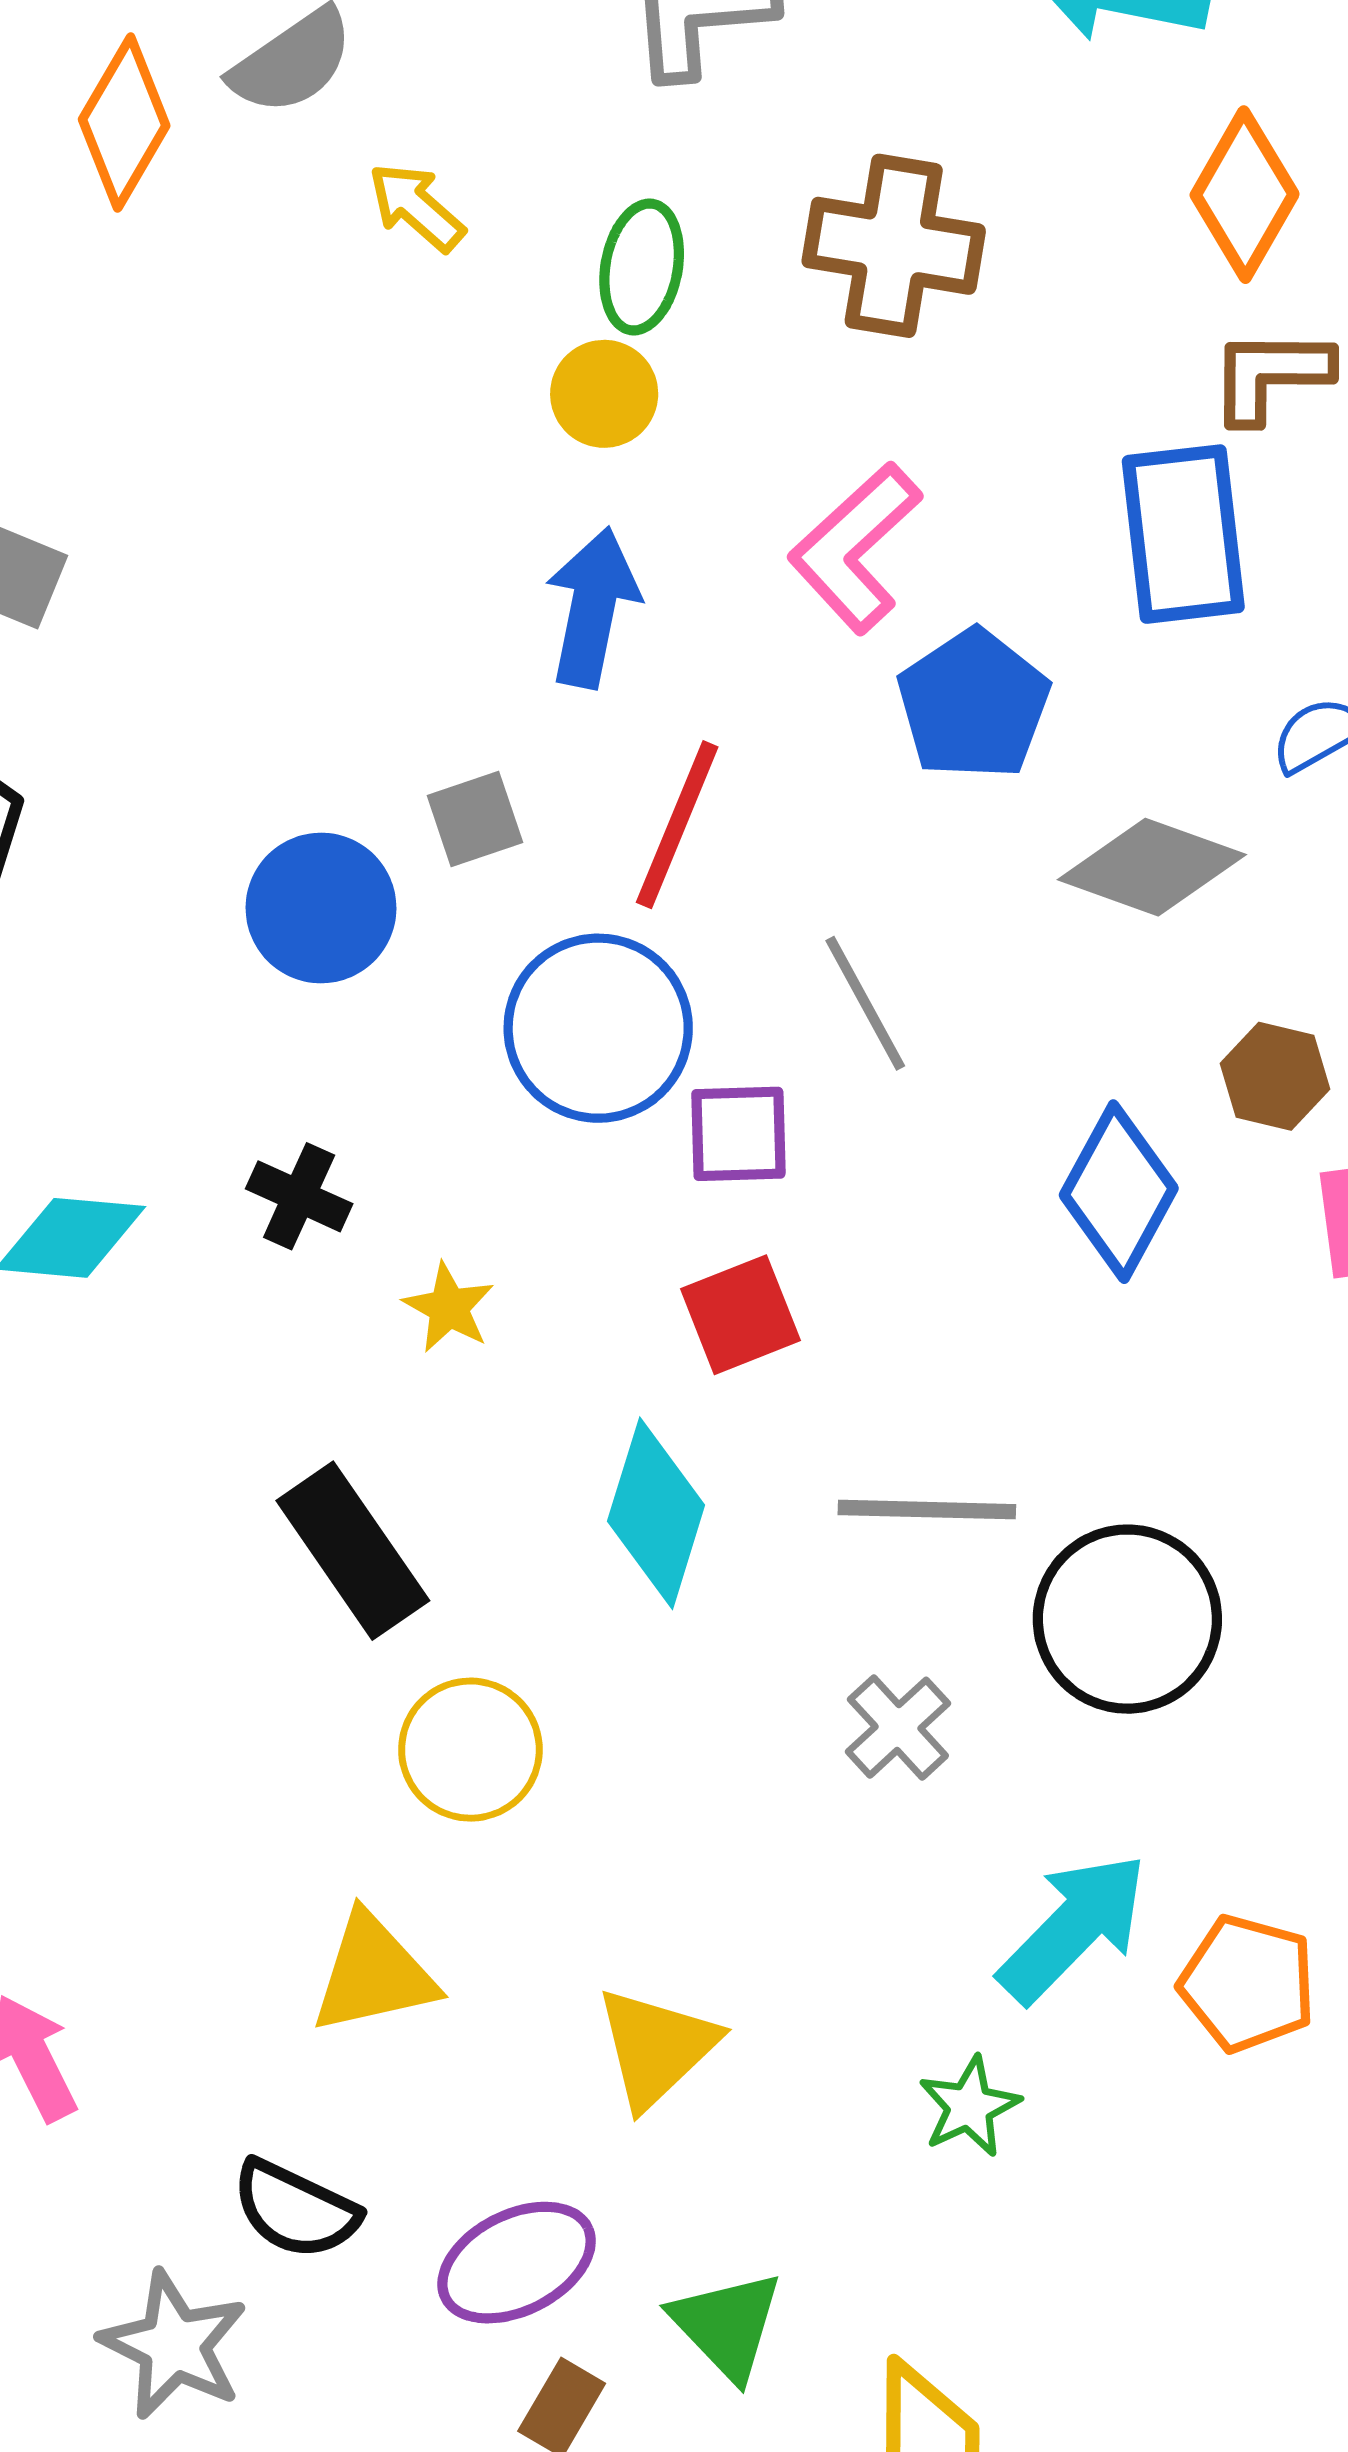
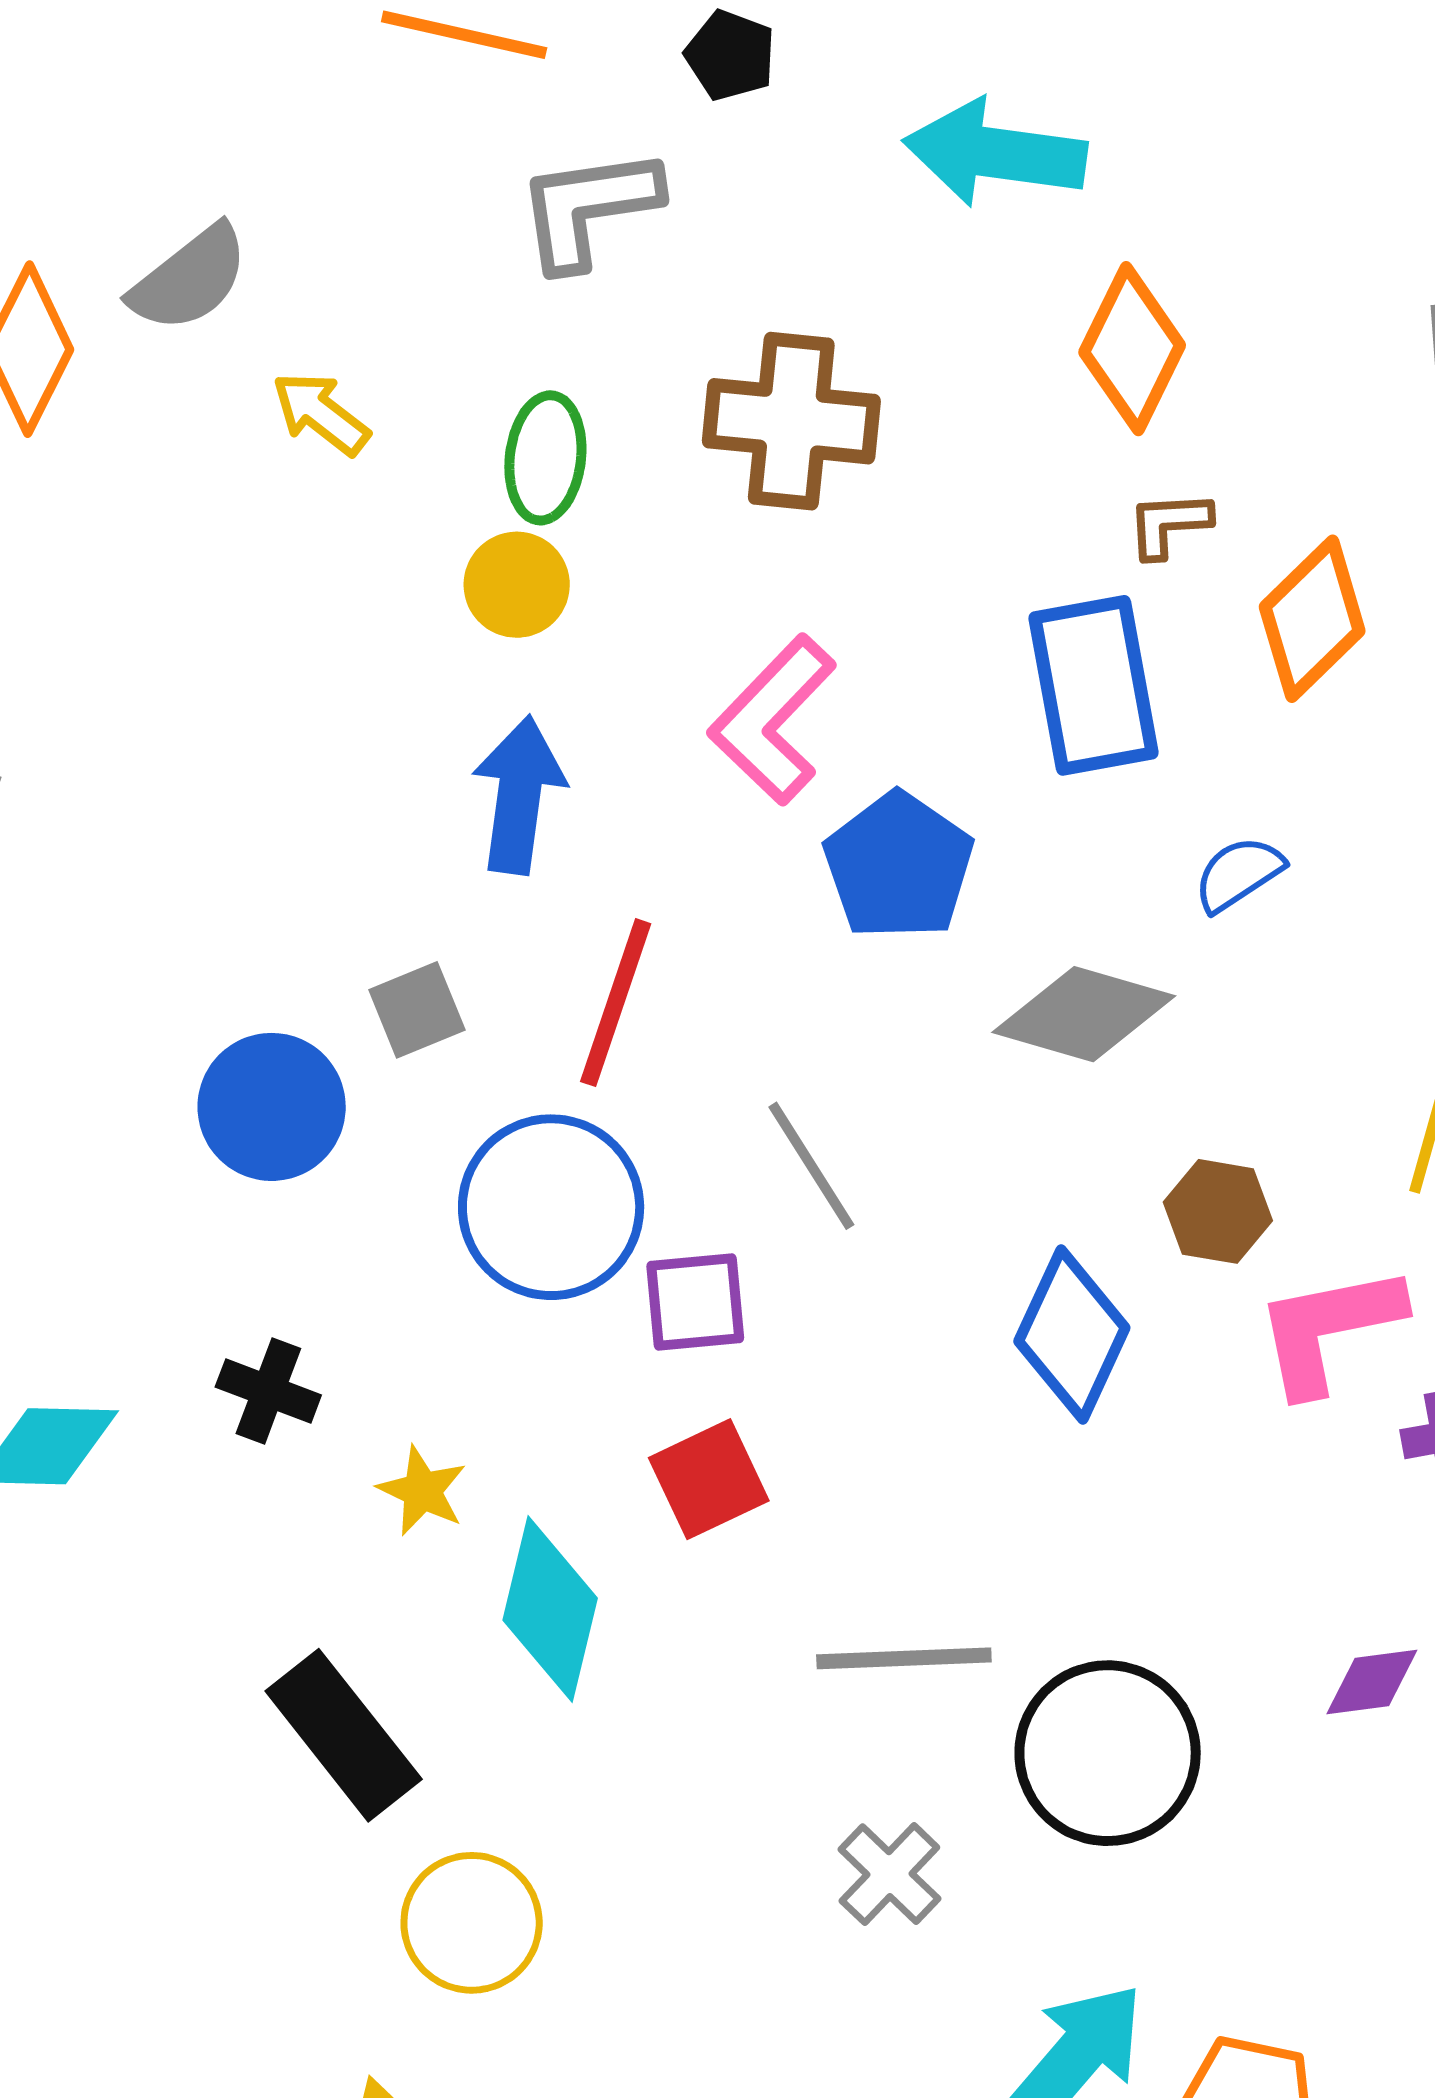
brown L-shape: (1270, 375) -> (1169, 524), size x0.7
cyan diamond: (656, 1513) -> (550, 1609), moved

